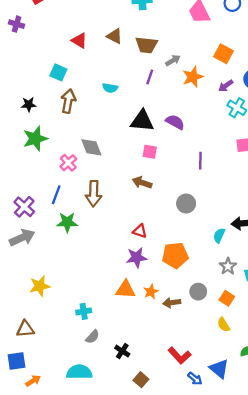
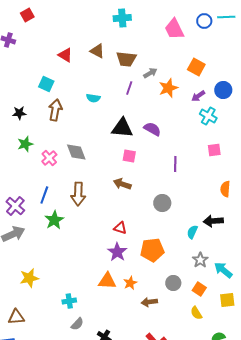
green star: (35, 139) -> (25, 144), size x0.7
pink cross: (68, 163) -> (49, 158), moved
green star: (67, 222) -> (54, 220), turned -30
purple star: (137, 257) -> (117, 252), turned -30
brown arrow: (172, 303) -> (149, 302), moved

